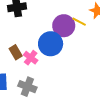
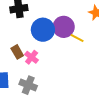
yellow line: (79, 22) -> (77, 38), moved
blue circle: (51, 44) -> (43, 30), moved

